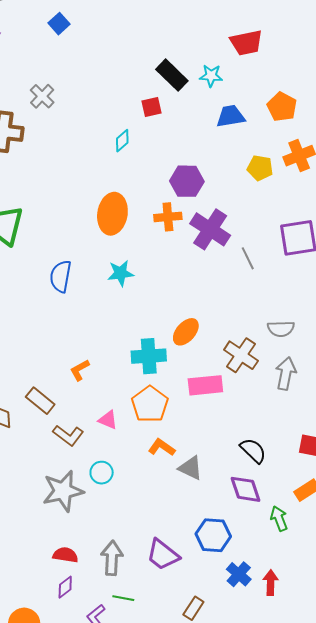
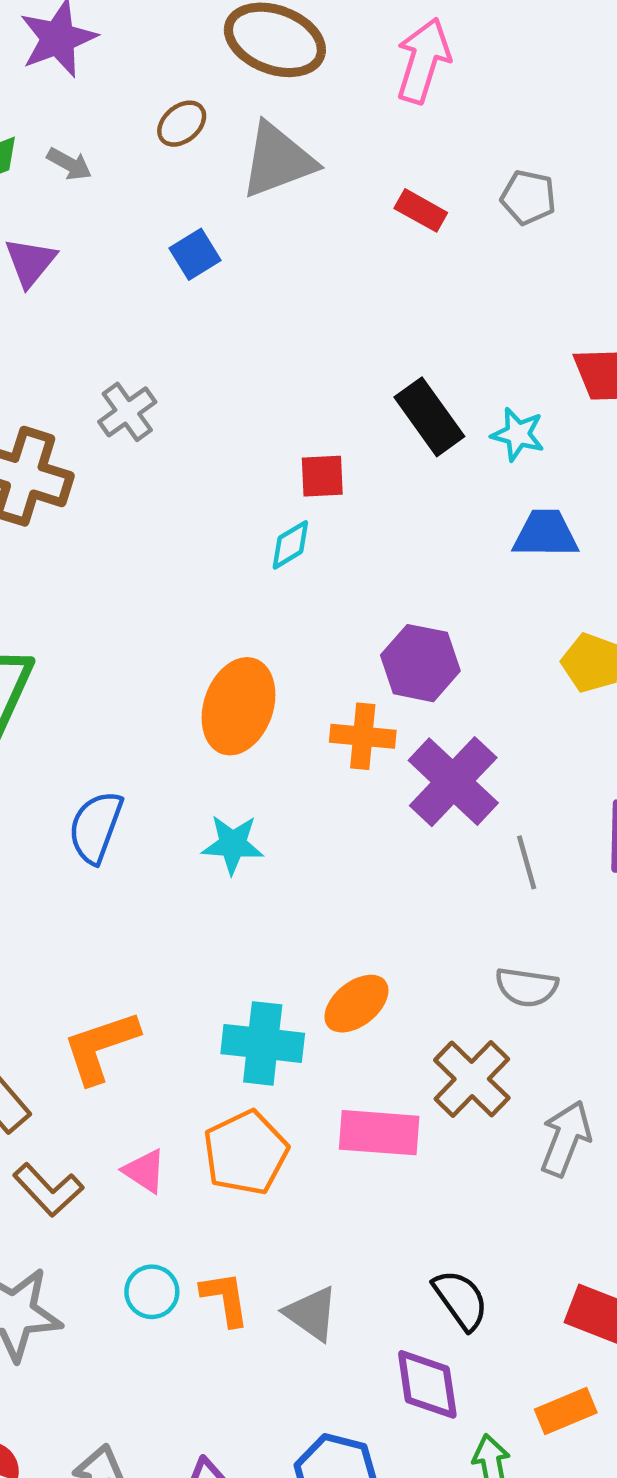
red square: (151, 107) -> (322, 476), moved
gray semicircle: (281, 329) -> (527, 987), moved
orange L-shape: (80, 370) -> (101, 1047), size x1.6
orange L-shape: (162, 447) -> (225, 1299), moved, turned 36
cyan circle: (102, 473) -> (152, 1292), moved

